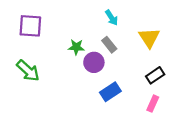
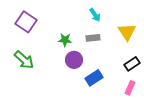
purple square: (30, 26) -> (26, 22), turned 30
gray rectangle: (109, 45) -> (93, 38), turned -56
purple circle: (94, 62) -> (74, 60), moved

